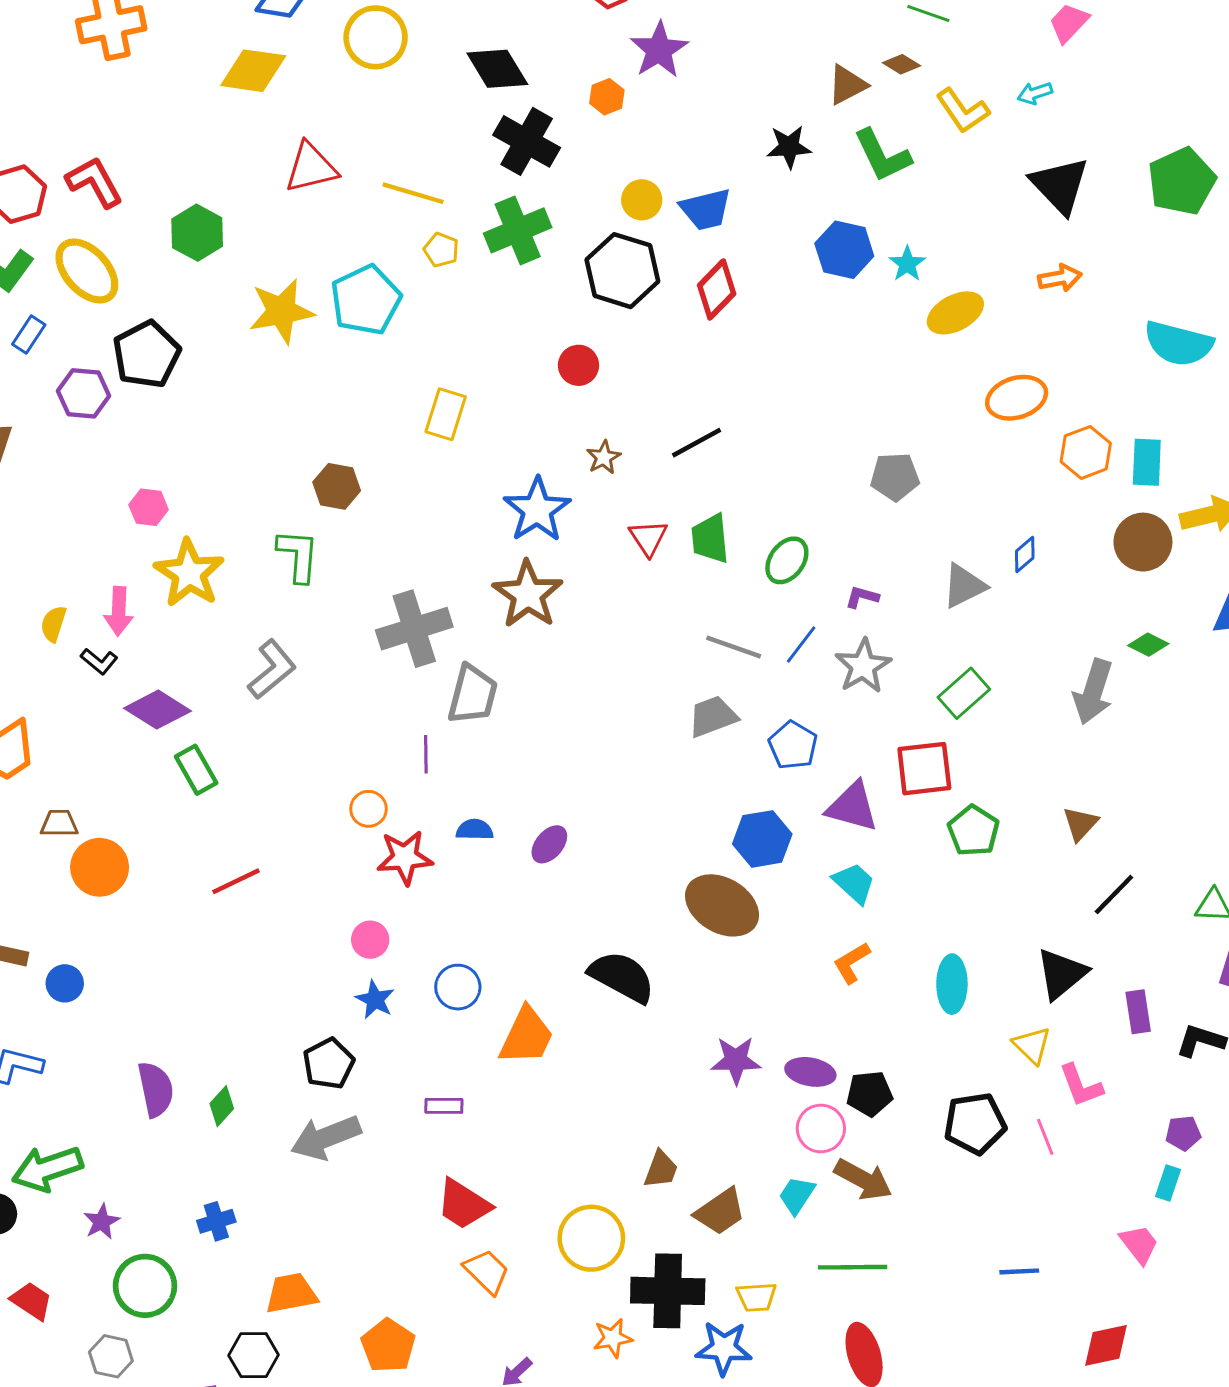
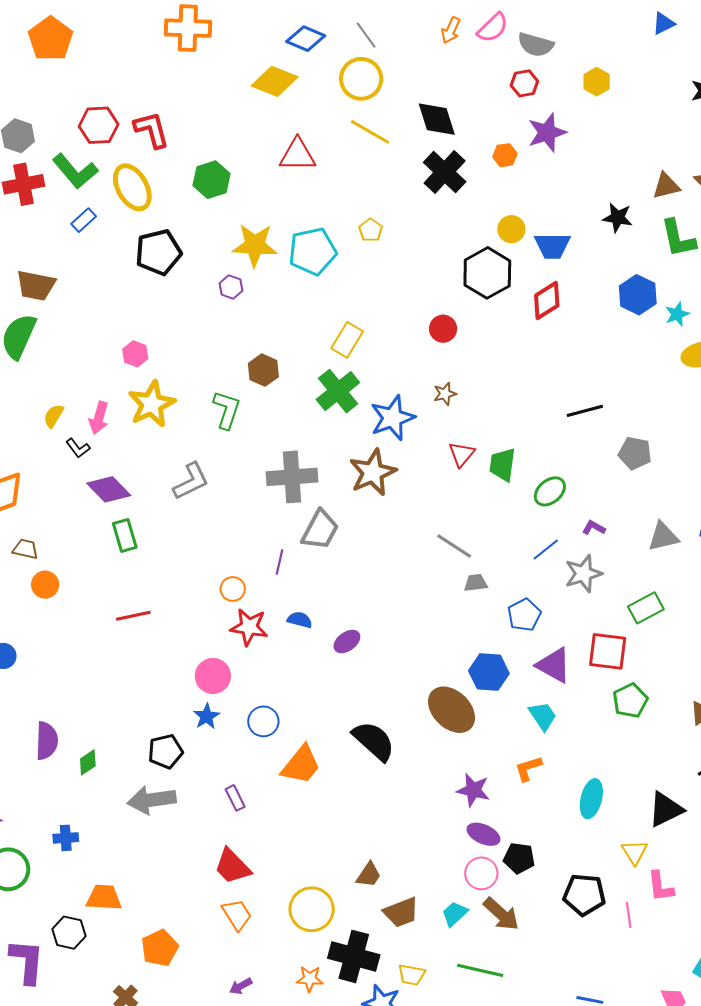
yellow line: (413, 193) -> (370, 132), moved
green cross: (518, 230) -> (338, 391), moved, turned -30
purple hexagon: (83, 393) -> (231, 287), moved, size x0.7
black line: (697, 443) -> (585, 411), moved
gray line: (734, 647) -> (454, 546), moved
gray trapezoid: (713, 716) -> (476, 583), size x0.7
orange circle: (100, 867) -> (45, 585), size x0.7
pink circle: (370, 940) -> (213, 676), size x1.4
purple star: (736, 1060) -> (473, 790), moved
purple rectangle: (444, 1106) -> (235, 798), turned 50

